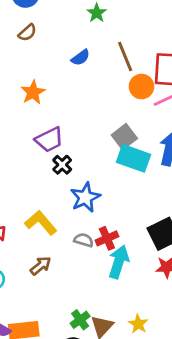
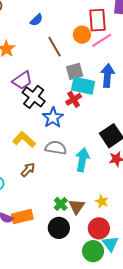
brown line: (125, 57) -> (54, 47), moved
gray square: (124, 137) -> (75, 71), turned 30
black cross: (62, 165) -> (34, 97), size x1.6
red cross: (107, 238) -> (74, 99), moved
gray semicircle: (84, 240) -> (56, 148), size x1.5

